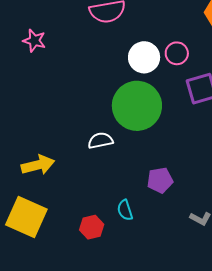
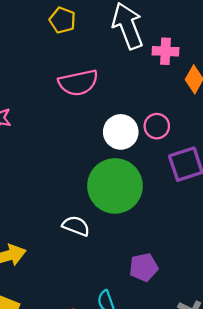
white semicircle: (100, 141) -> (76, 226), turned 35

